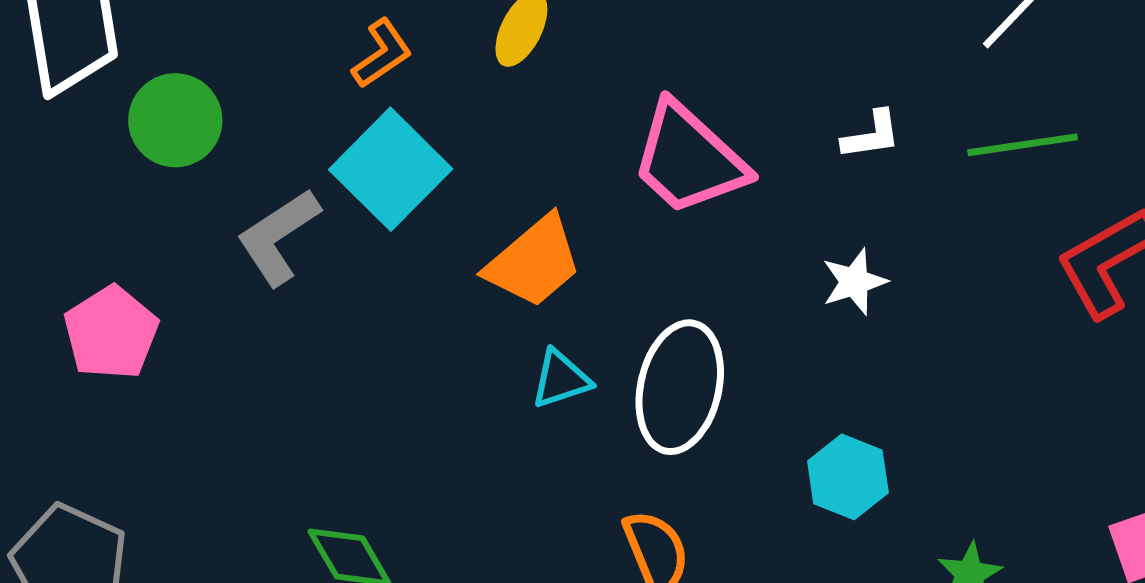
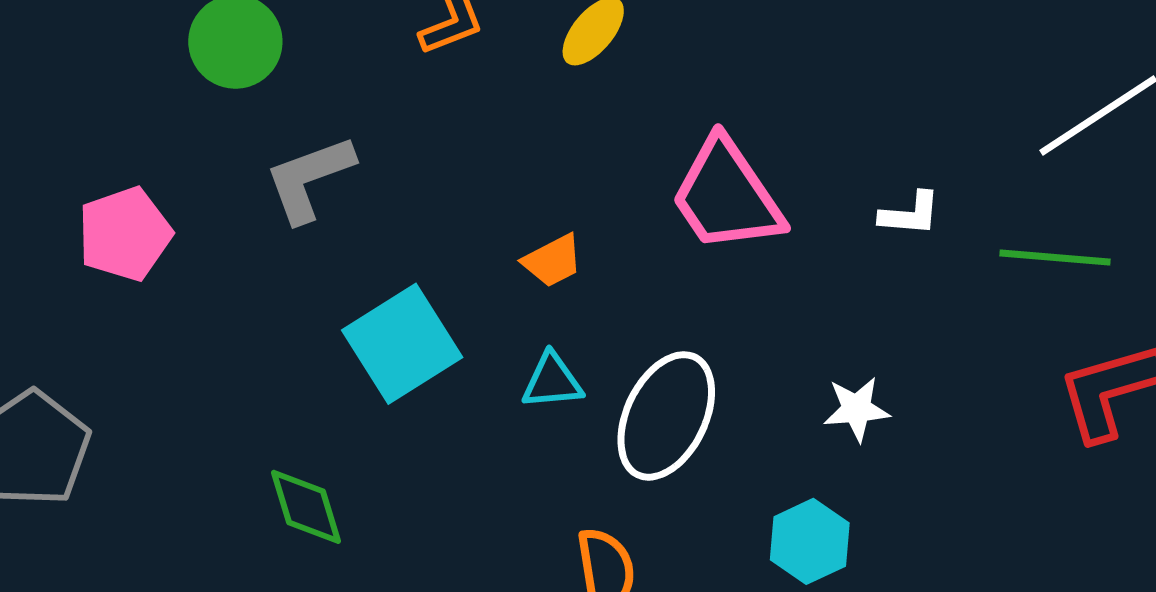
cyan square: (391, 169) -> (402, 344), moved
orange trapezoid: (534, 262) -> (553, 261), size x0.6
white star: (854, 282) -> (857, 409), moved

